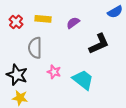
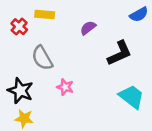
yellow rectangle: (43, 19) -> (45, 15), moved
gray semicircle: (35, 48) -> (42, 58), turned -30
cyan trapezoid: (83, 80) -> (132, 97), moved

